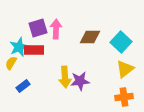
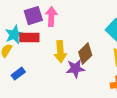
brown diamond: (90, 37) -> (85, 54), moved, turned -45
yellow arrow: (65, 77) -> (60, 52), moved

